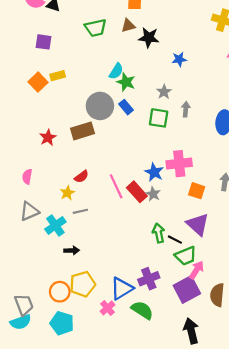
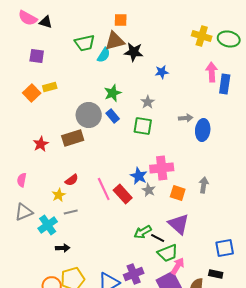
brown triangle: (128, 26) -> (115, 41), size x1.5
cyan semicircle: (116, 71) -> (104, 55), moved
green star: (126, 82) -> (113, 93), turned 30
gray arrow: (186, 109) -> (186, 118), moved, turned 80
gray star: (153, 194) -> (149, 190), moved
green arrow: (159, 233) -> (143, 232), turned -108

